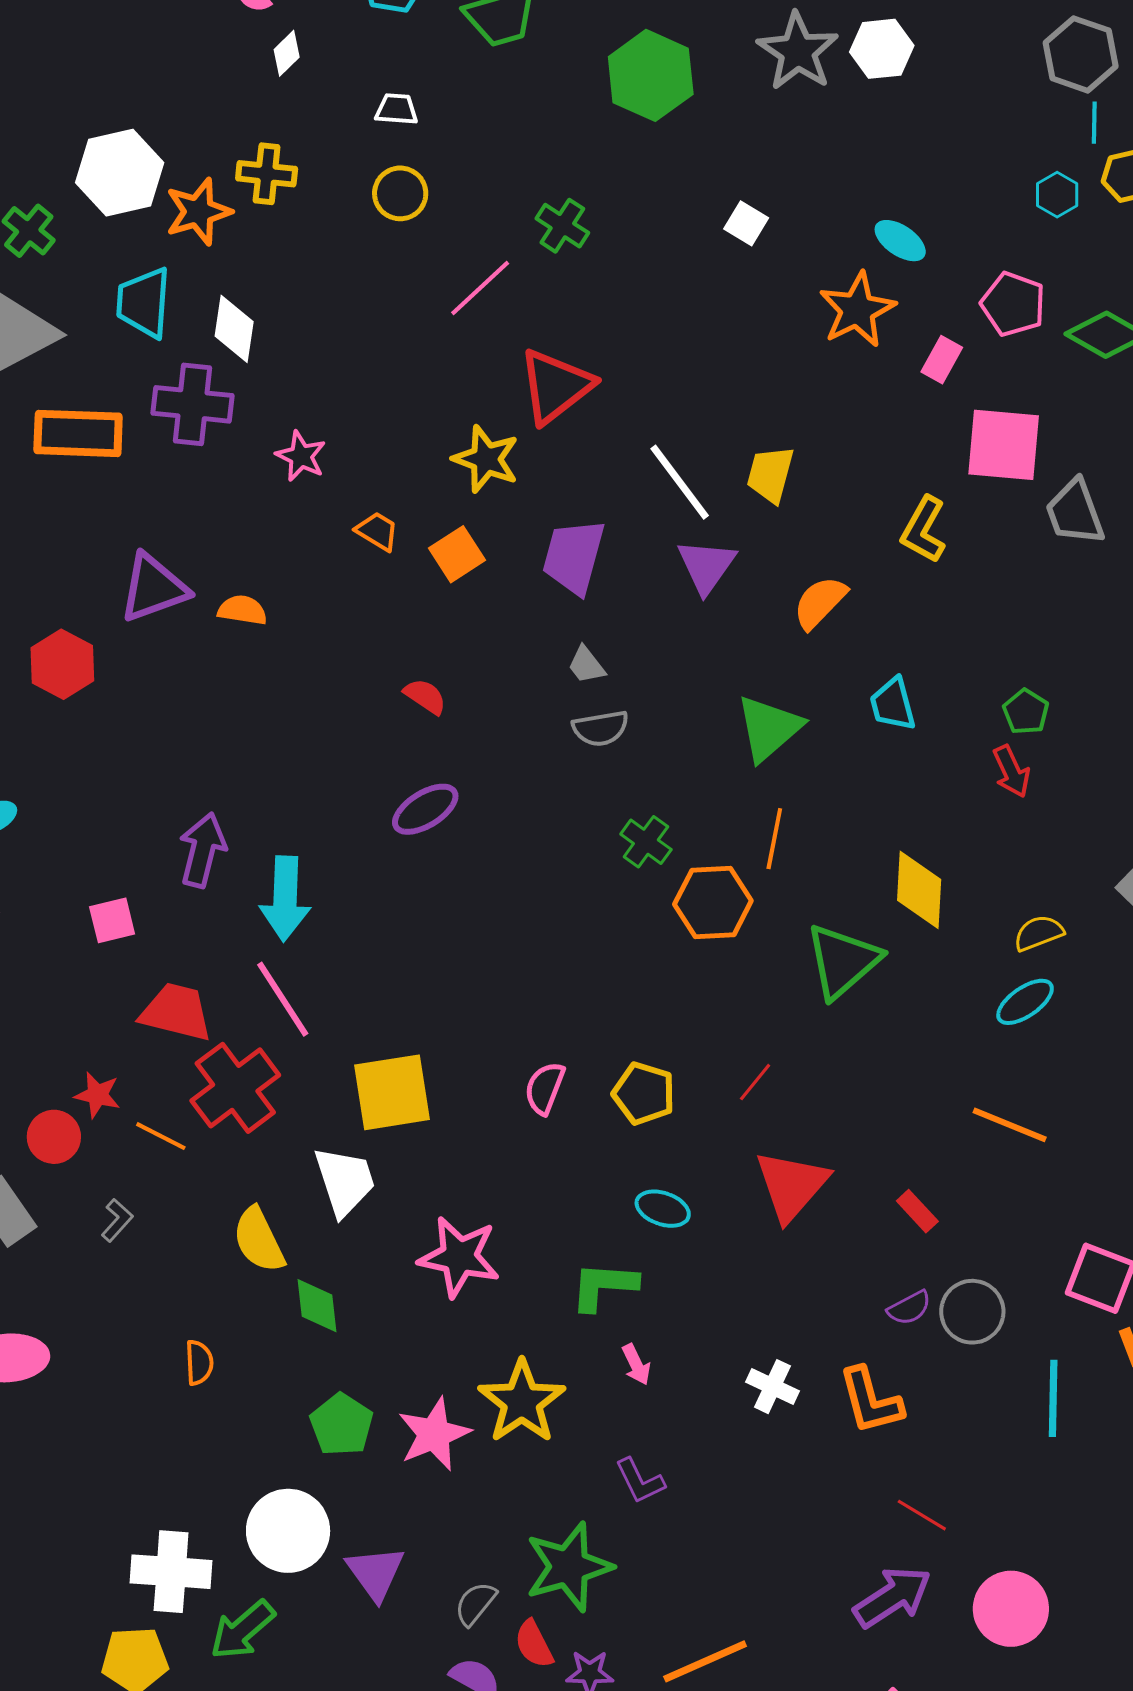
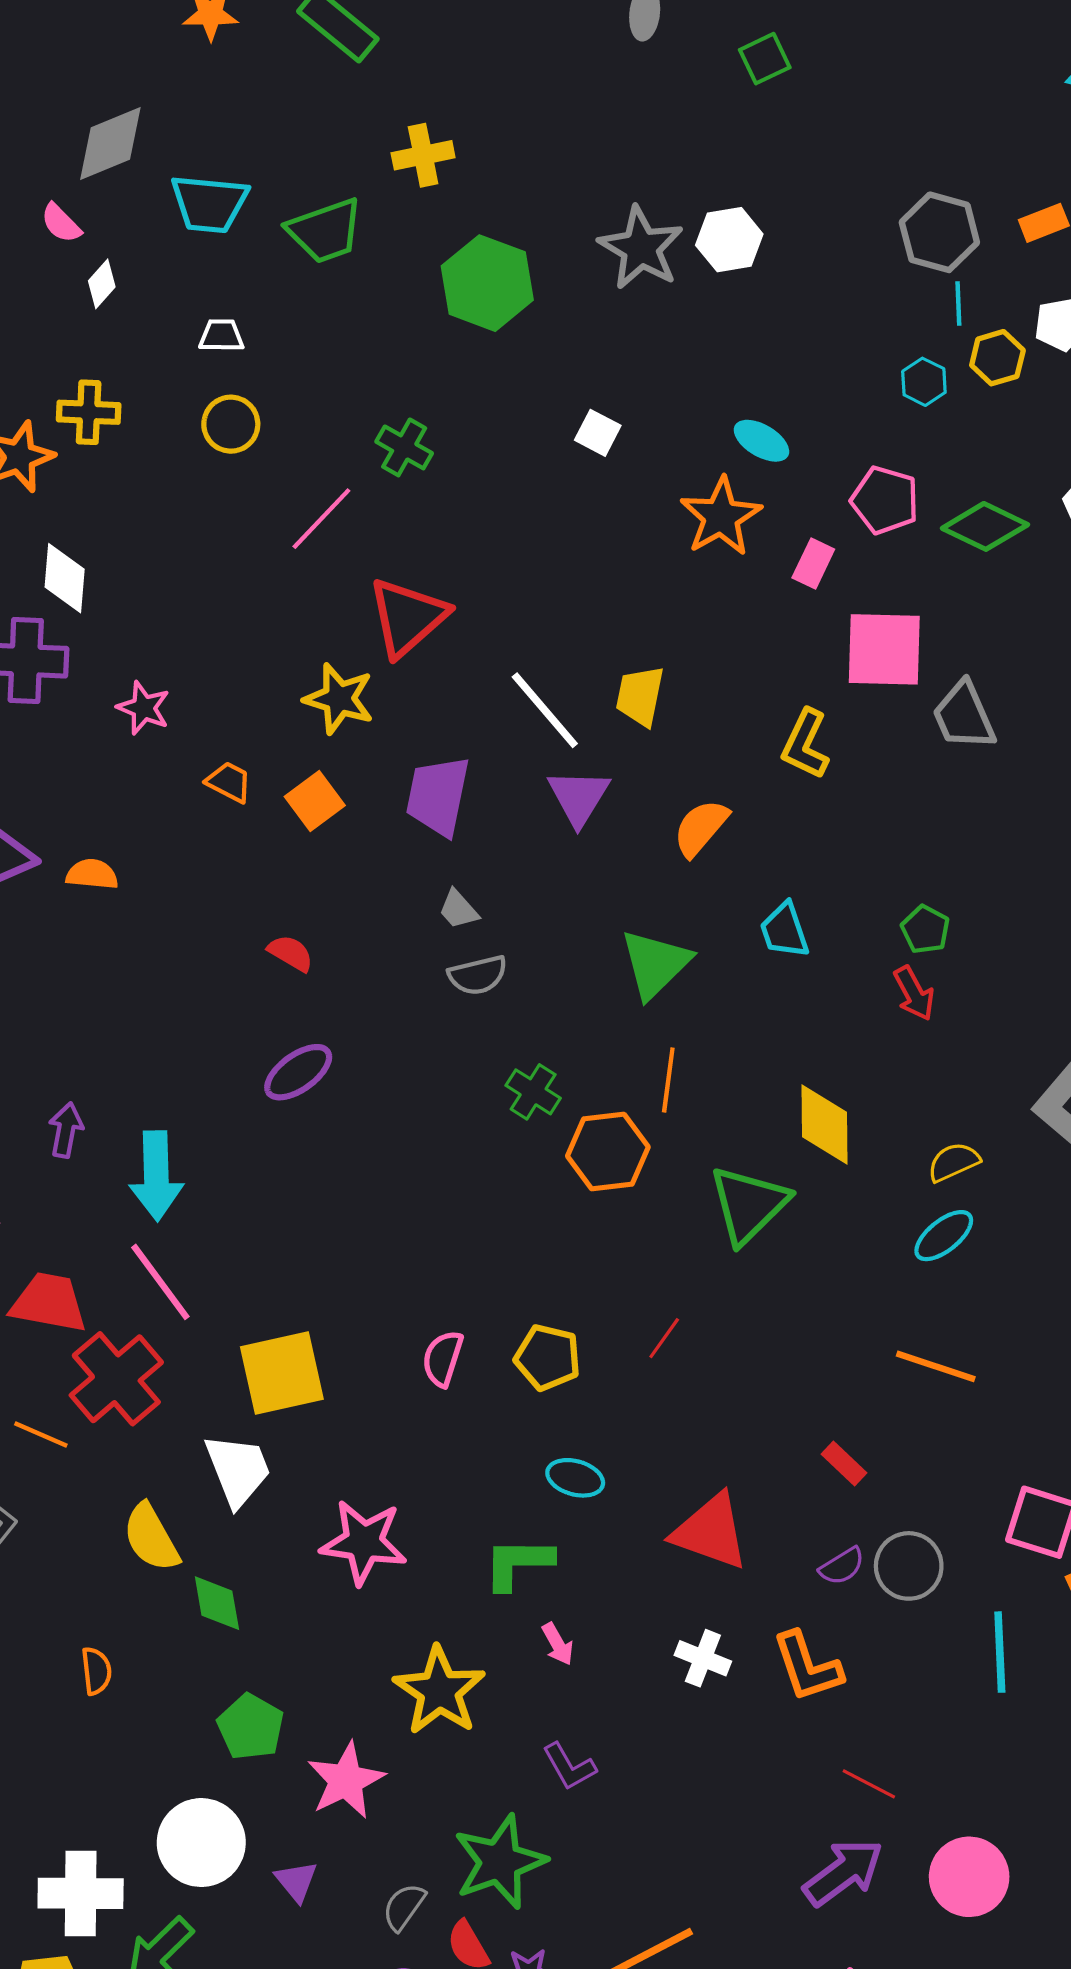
purple arrow: (202, 850) -> (66, 1130), size x0.7
red triangle: (792, 1185) -> (711, 1532), moved, turned -48
pink star: (434, 1434) -> (346, 1780), moved
purple triangle: (375, 1573) -> (296, 1881), size x0.7

